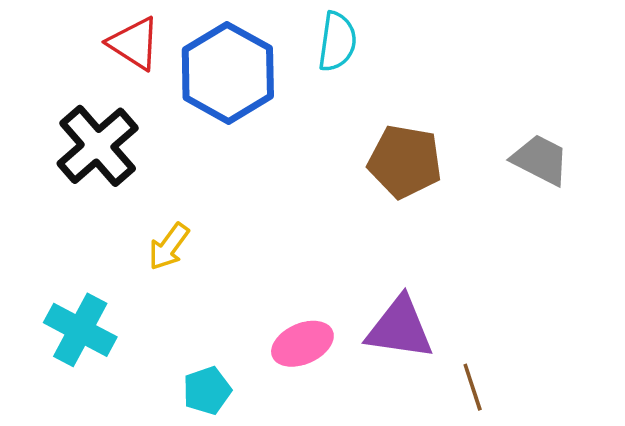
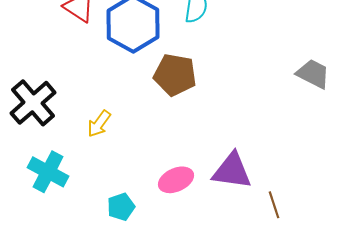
black cross: (98, 146) -> (33, 103), moved
brown pentagon: (405, 161) -> (175, 75), moved

